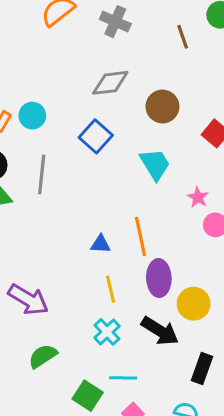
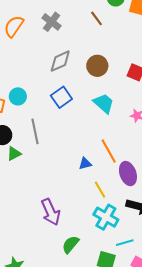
gray cross: (115, 22) -> (52, 22), turned 30
blue square: (96, 136) -> (61, 97), turned 30
purple arrow: (28, 299) -> (51, 212), turned 52
cyan cross: (107, 332) -> (106, 217), size x1.4

